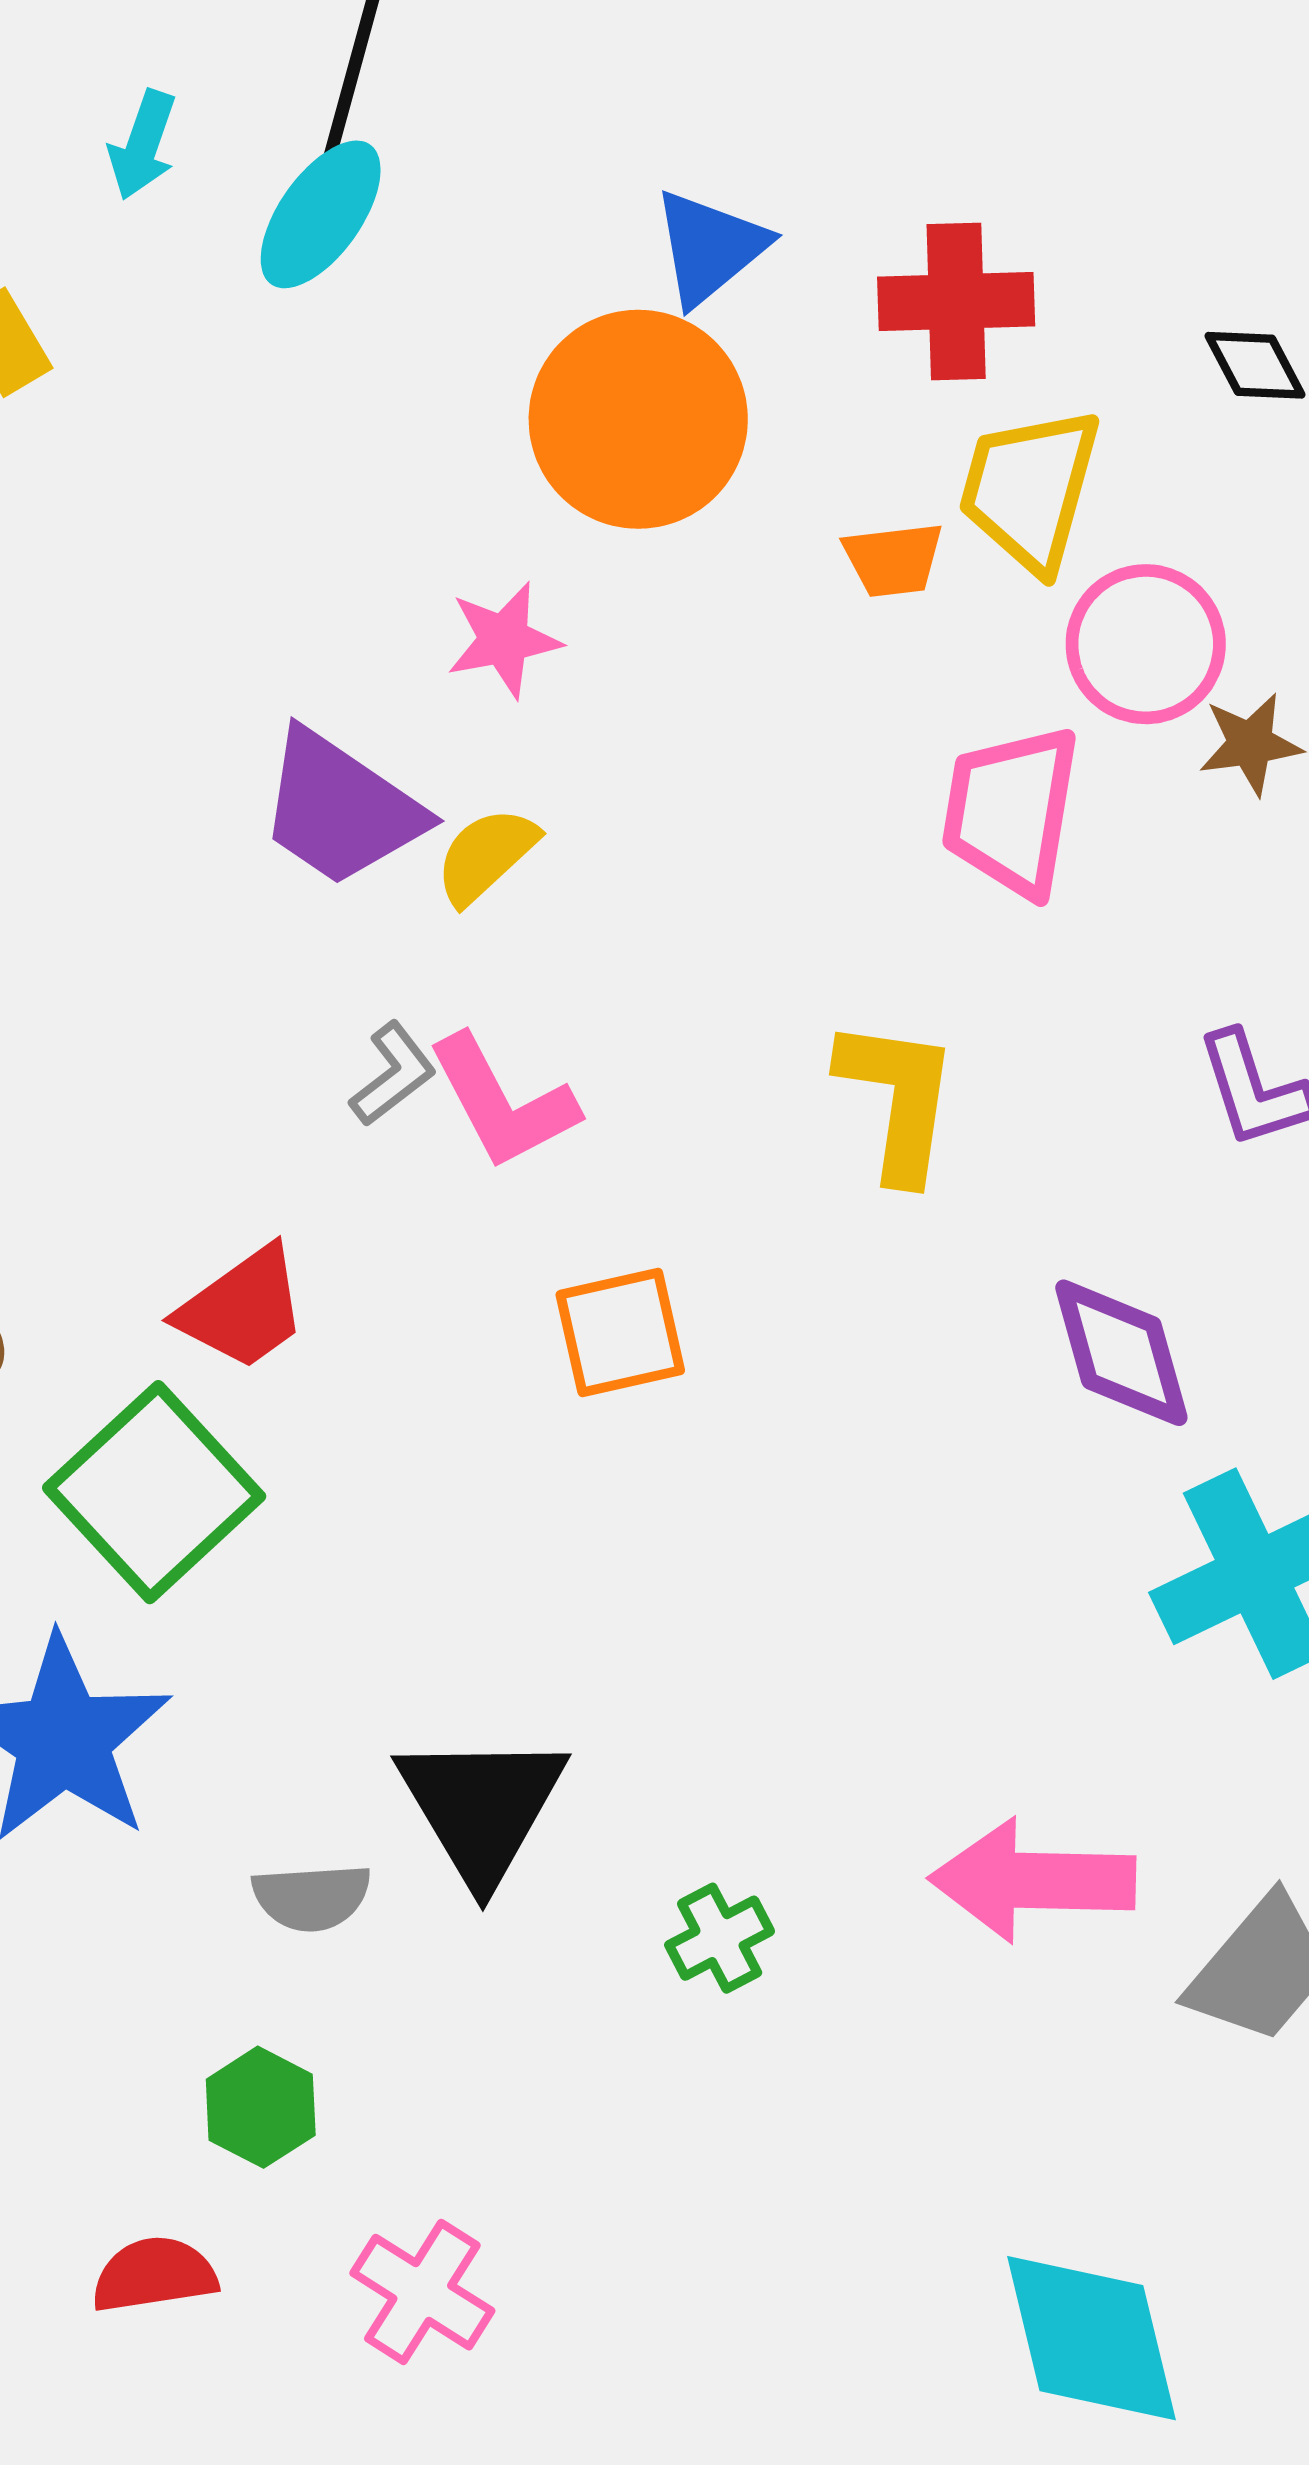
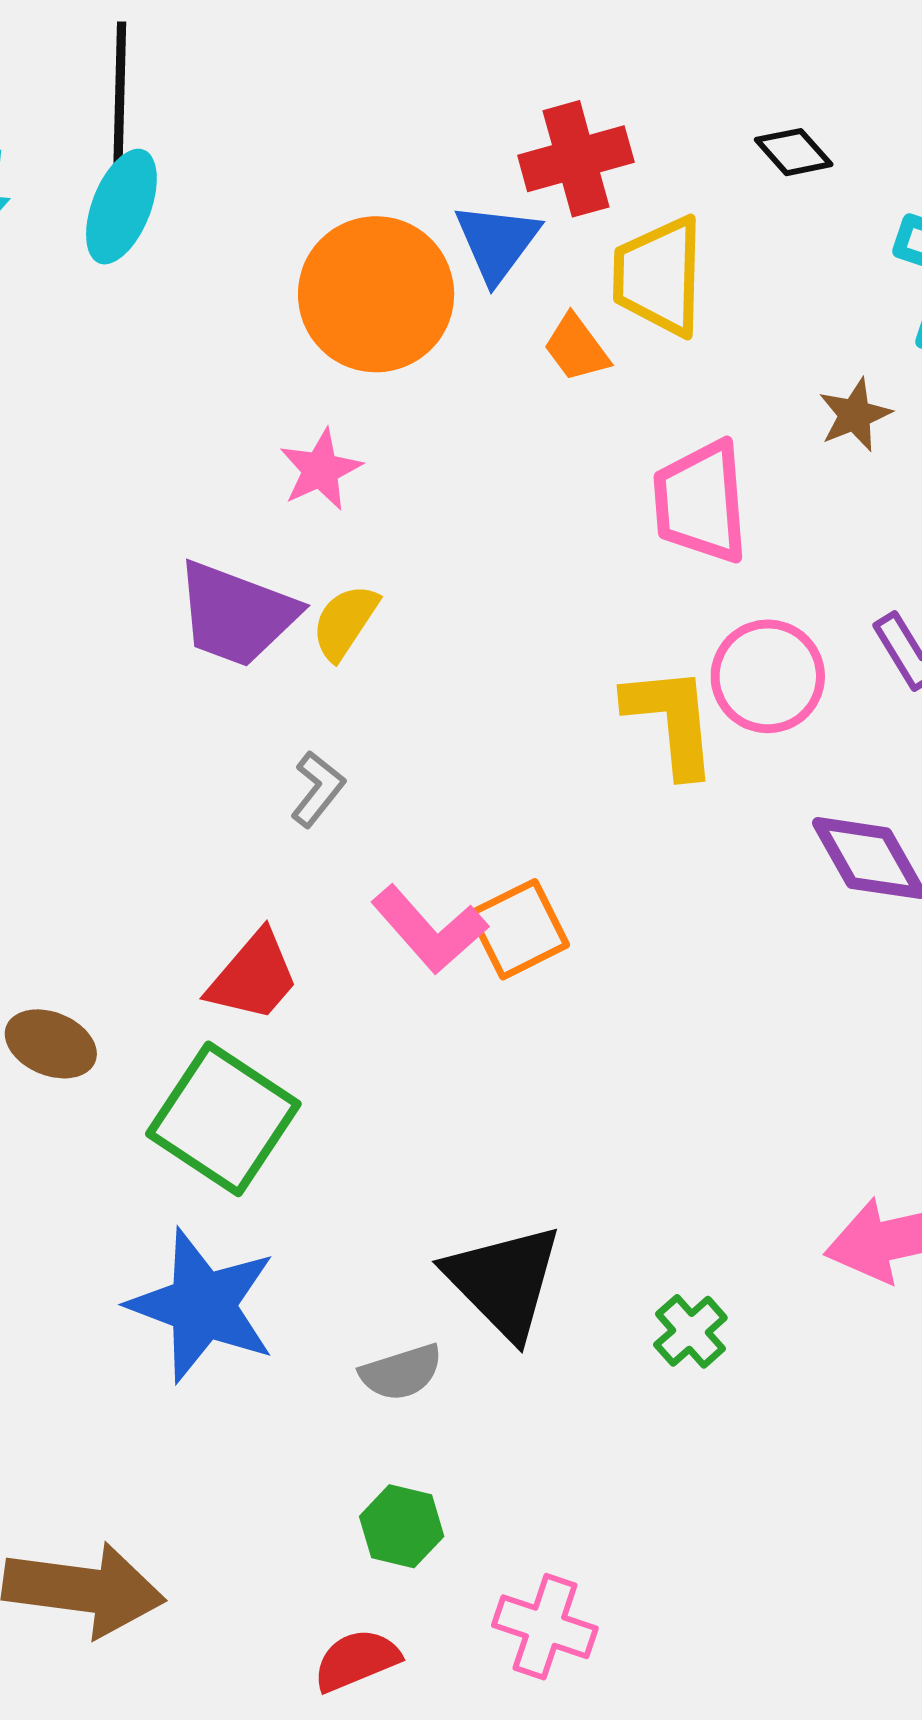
blue triangle: (710, 247) -> (497, 242), moved
orange trapezoid: (893, 559) -> (576, 348), turned 74
pink circle: (1146, 644) -> (768, 676), moved
pink L-shape: (503, 1102) -> (429, 929), moved

